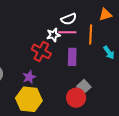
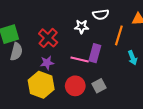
pink line: (67, 32) -> (80, 59), moved
red cross: (41, 51) -> (48, 38), moved
red circle: (76, 98) -> (75, 86), moved

